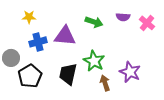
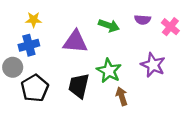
blue cross: (38, 42) -> (29, 45), moved
purple star: (130, 72) -> (153, 65), moved

